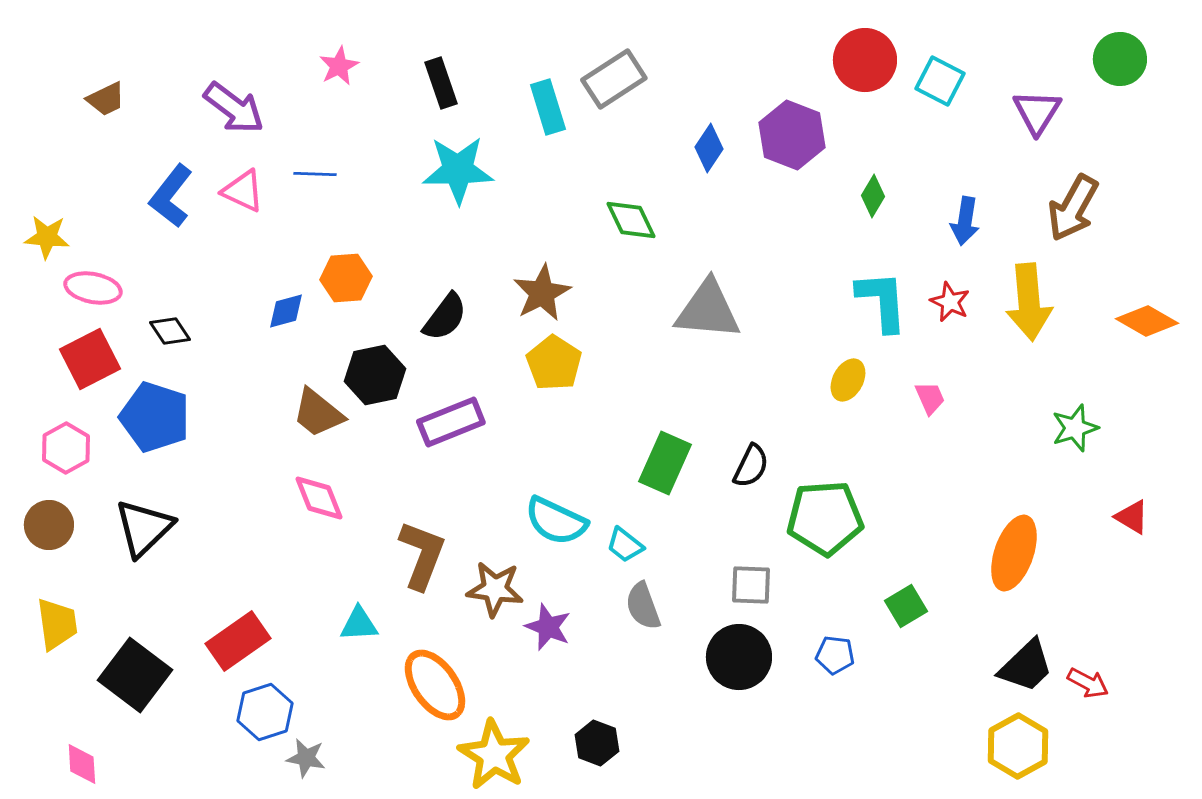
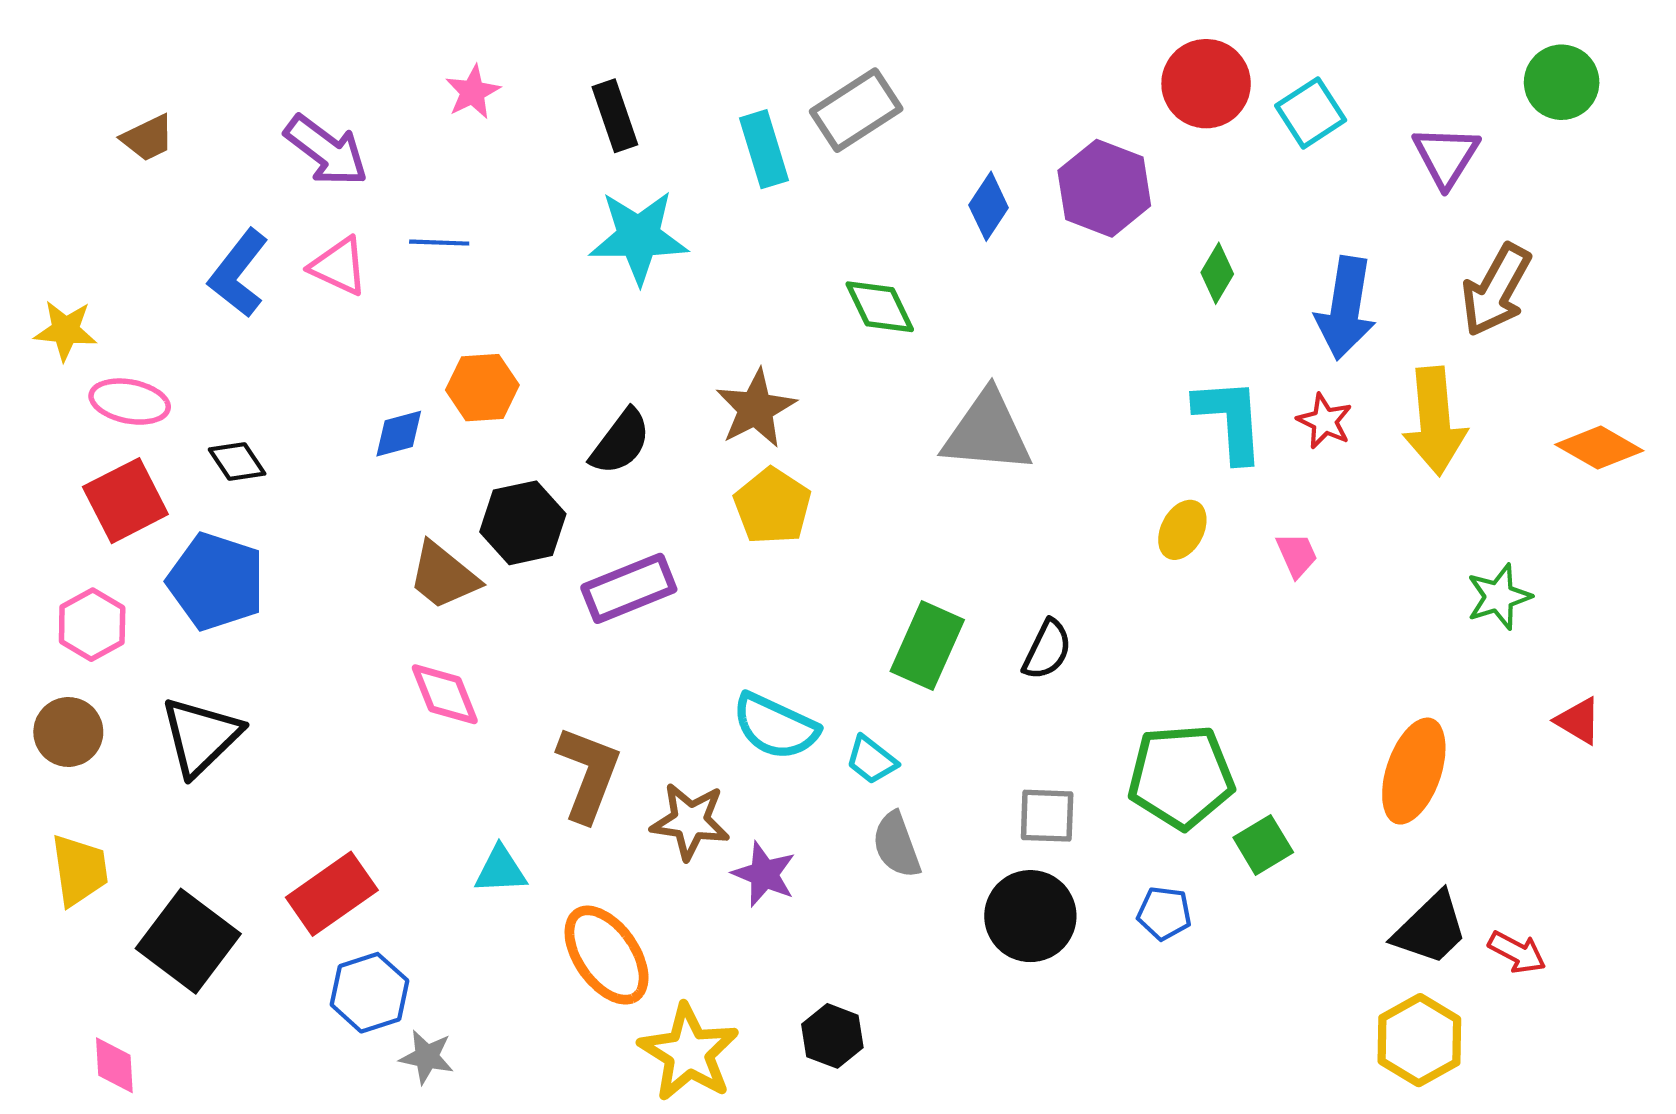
cyan square: (940, 81) -> (1311, 113), turned 30
blue arrow: (965, 221) -> (1345, 308), size x1.5
green pentagon: (825, 518) -> (1181, 777), moved

